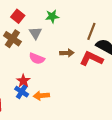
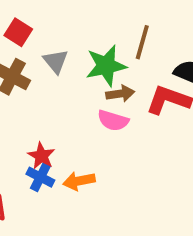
green star: (52, 16) -> (106, 66), moved, size x1.5
brown line: (91, 31) -> (142, 42), moved
pink semicircle: (37, 59) -> (113, 120), moved

